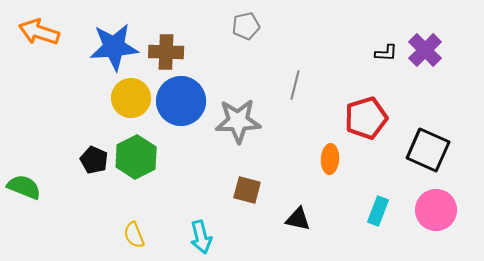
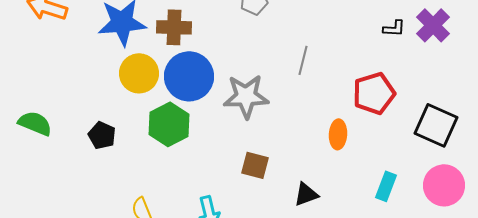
green hexagon: (136, 157) -> (169, 124), moved
green semicircle: (24, 187) -> (35, 123), moved
black triangle: (298, 219) -> (306, 194), turned -32

